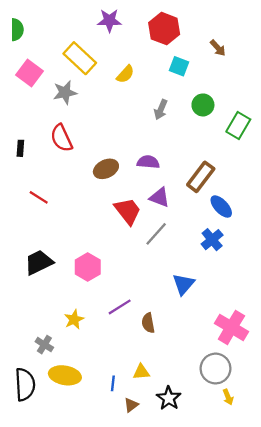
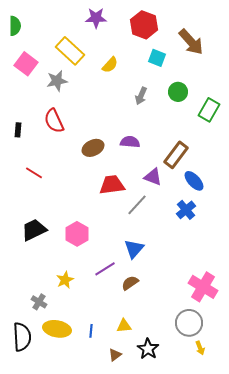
brown arrow: (218, 48) -> (191, 42), size x1.8
purple triangle: (160, 197) -> (153, 177), moved
red trapezoid: (128, 211) -> (112, 185), turned -60
blue triangle: (184, 284) -> (134, 249), moved
brown semicircle: (148, 323) -> (130, 283), turned 66
blue line: (113, 383) -> (91, 331), moved

